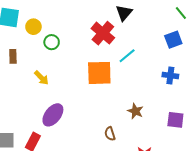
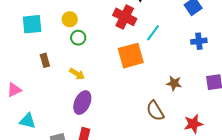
yellow circle: (33, 27) -> (70, 19), moved
purple ellipse: (53, 115) -> (82, 103), moved
brown semicircle: (110, 134) -> (155, 111), size x1.5

